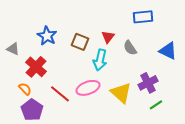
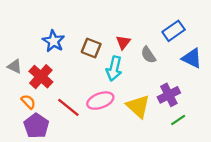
blue rectangle: (143, 17) -> (174, 31), moved, turned -30
gray triangle: (13, 49) -> (15, 66), moved

